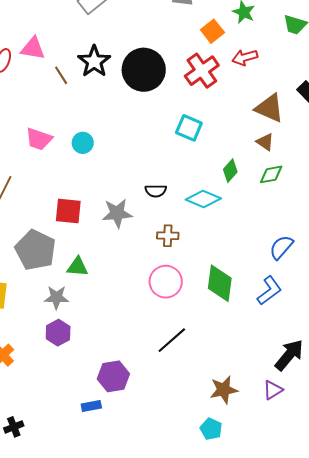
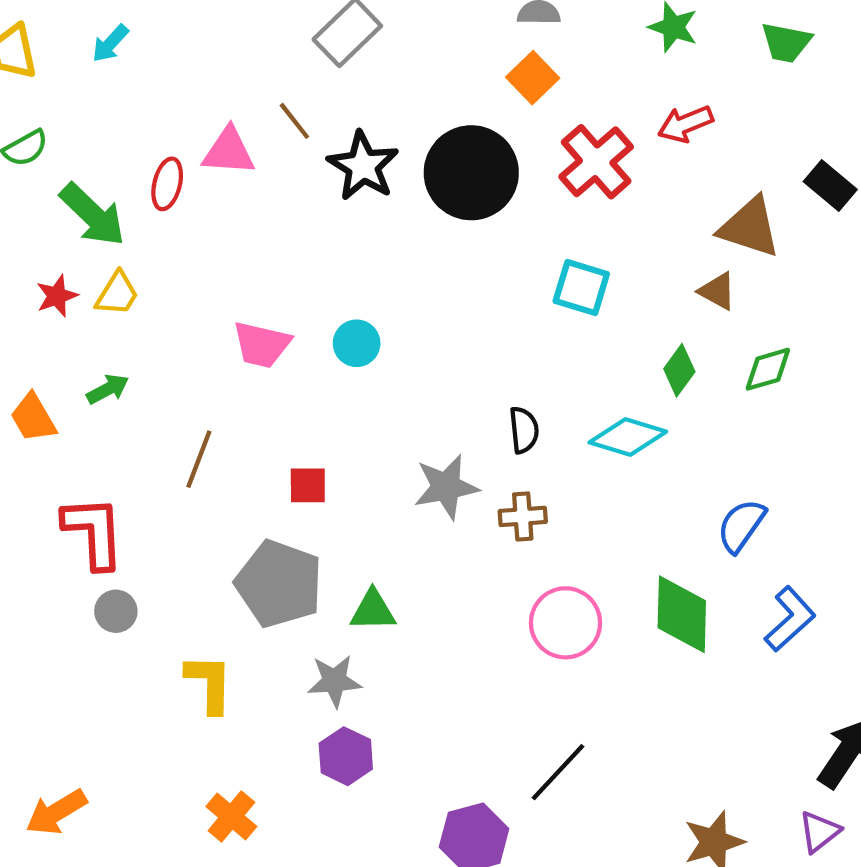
orange square: (212, 31) -> (533, 78), moved
brown line: (61, 75) -> (294, 121), moved
brown triangle: (265, 142) -> (717, 291), moved
black semicircle: (156, 191) -> (524, 430), turned -90
red square: (68, 211) -> (308, 485), moved, size x0.7
brown cross: (168, 236) -> (523, 516), moved
blue semicircle: (281, 247) -> (741, 526), moved
black line: (172, 340) -> (558, 772), moved

